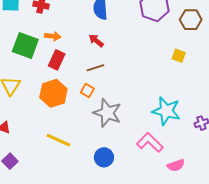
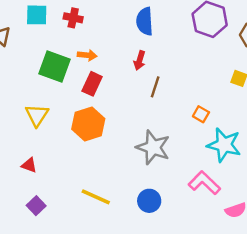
red arrow: (96, 41) -> (140, 60), turned -112
brown line: (95, 68) -> (155, 87), moved, turned -54
orange square: (87, 90) -> (201, 114), moved
yellow line: (58, 140) -> (96, 197), moved

